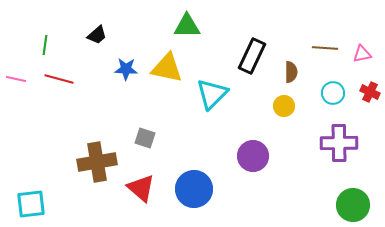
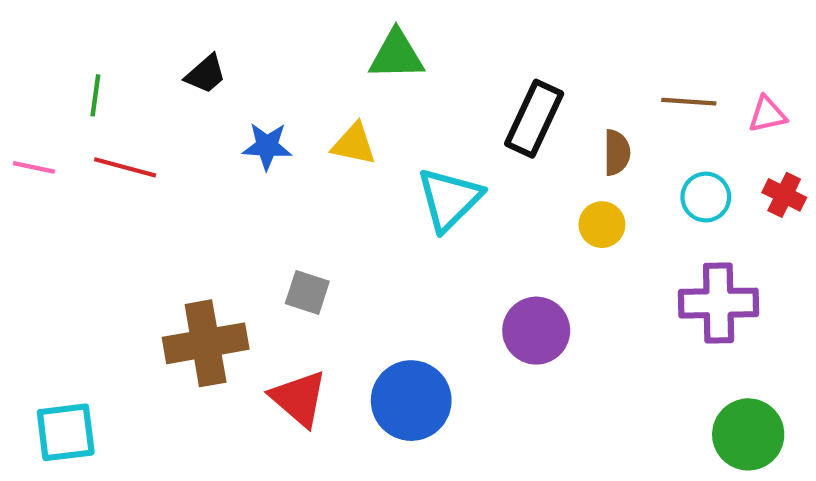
yellow triangle: (167, 68) -> (354, 144), size x0.7

